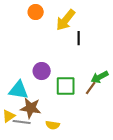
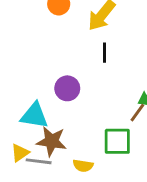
black line: (79, 38) -> (104, 53), moved
green square: (66, 86) -> (117, 141), moved

